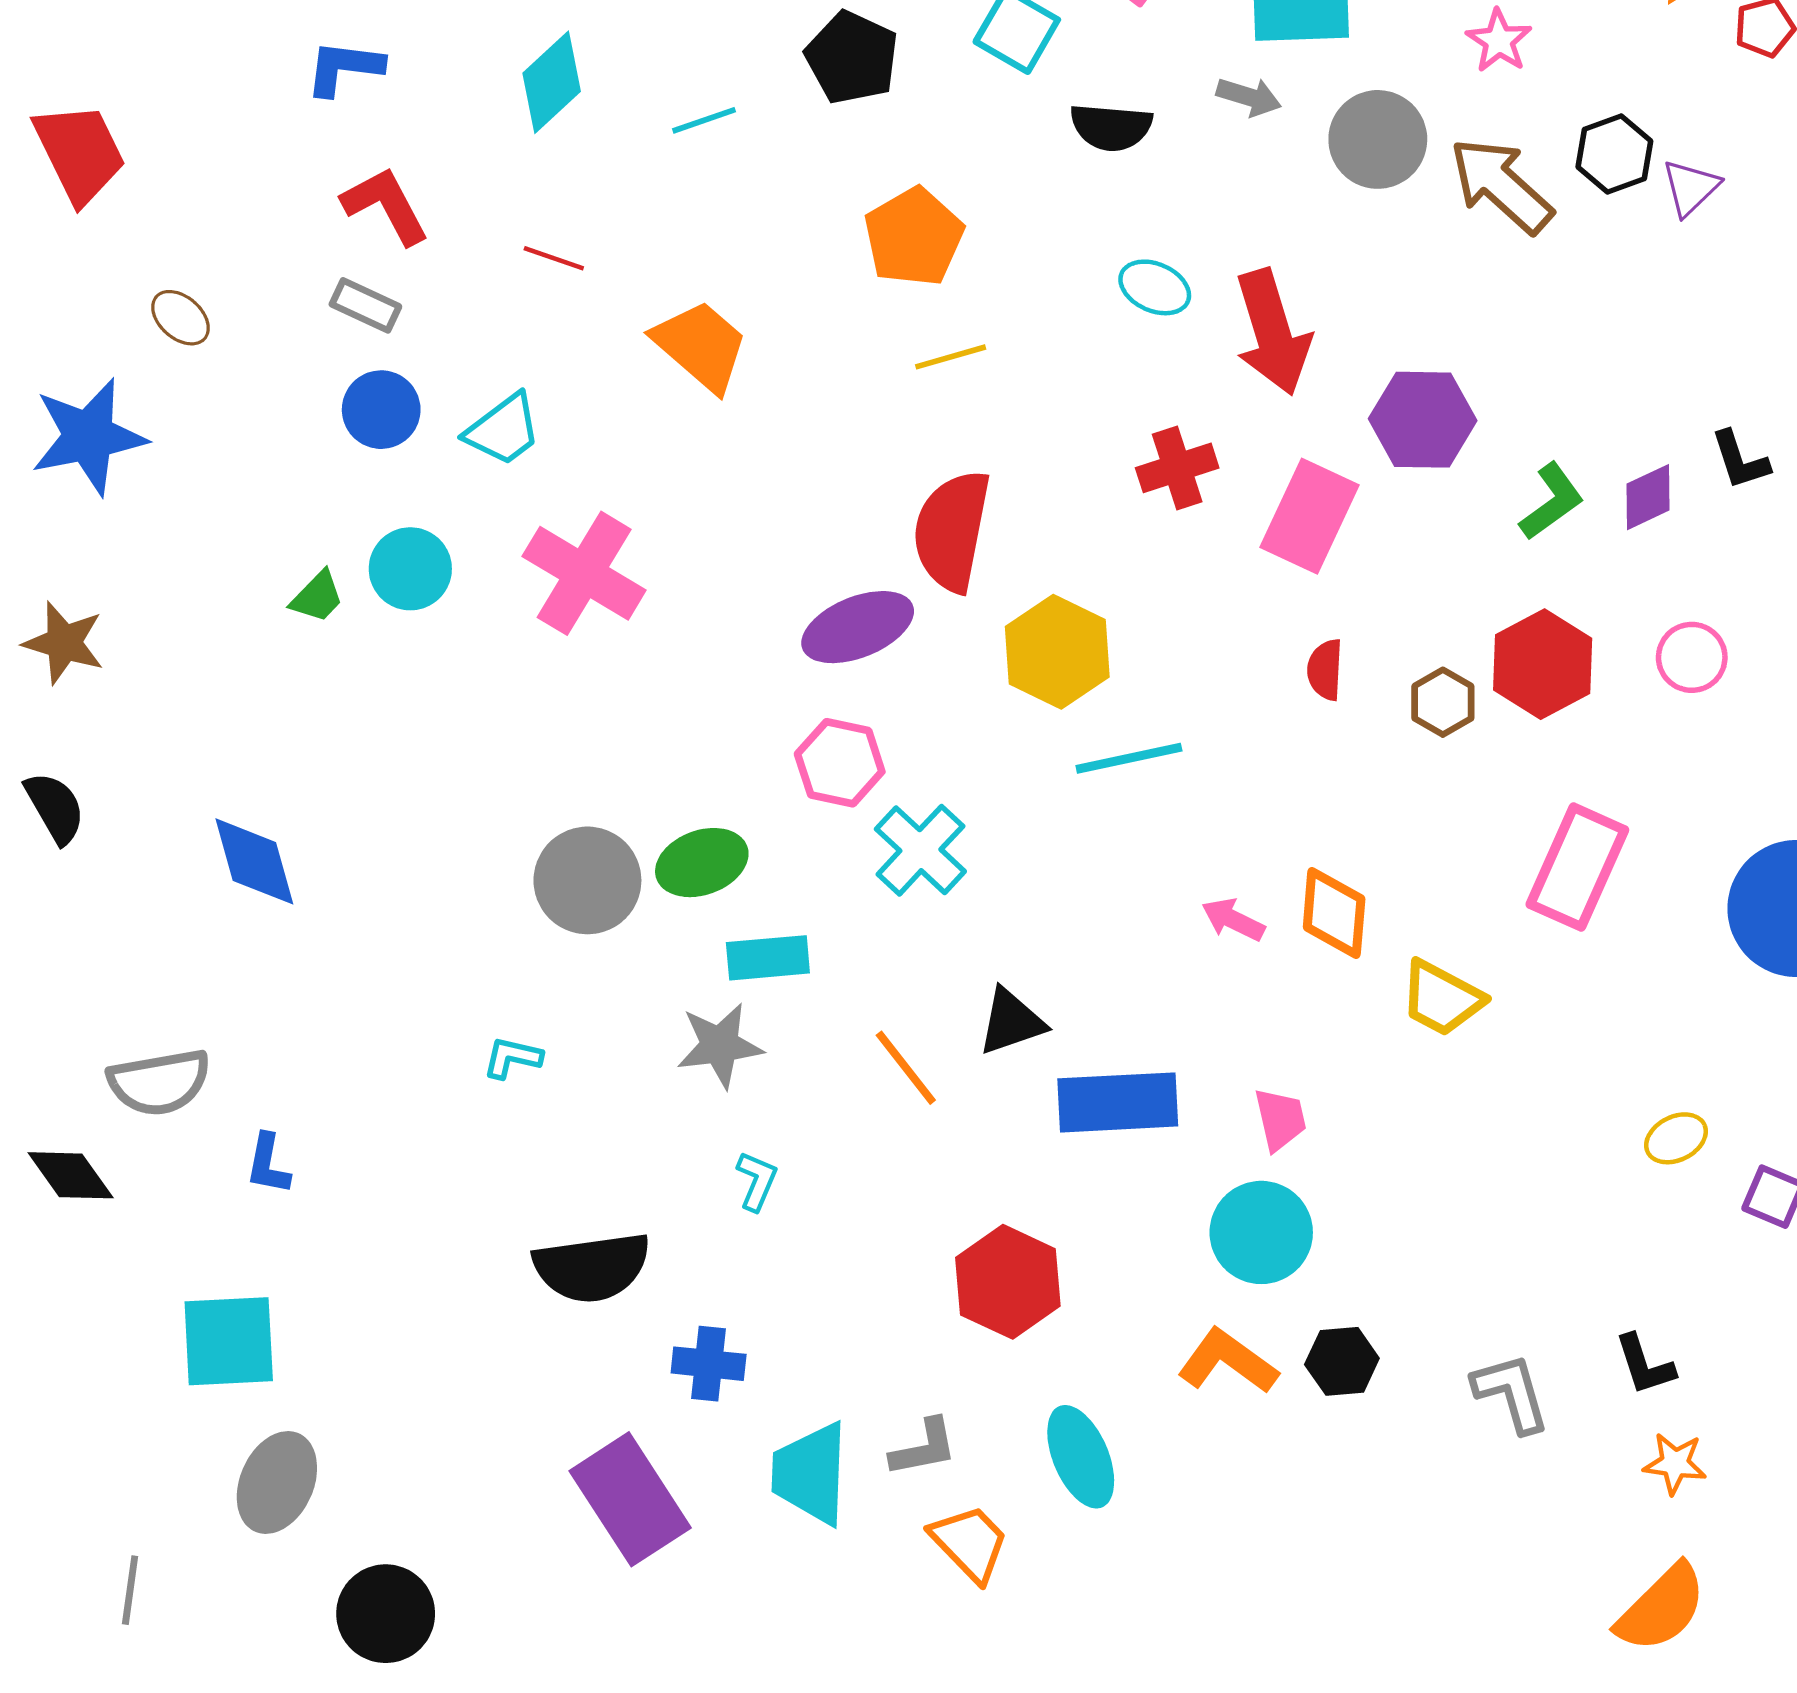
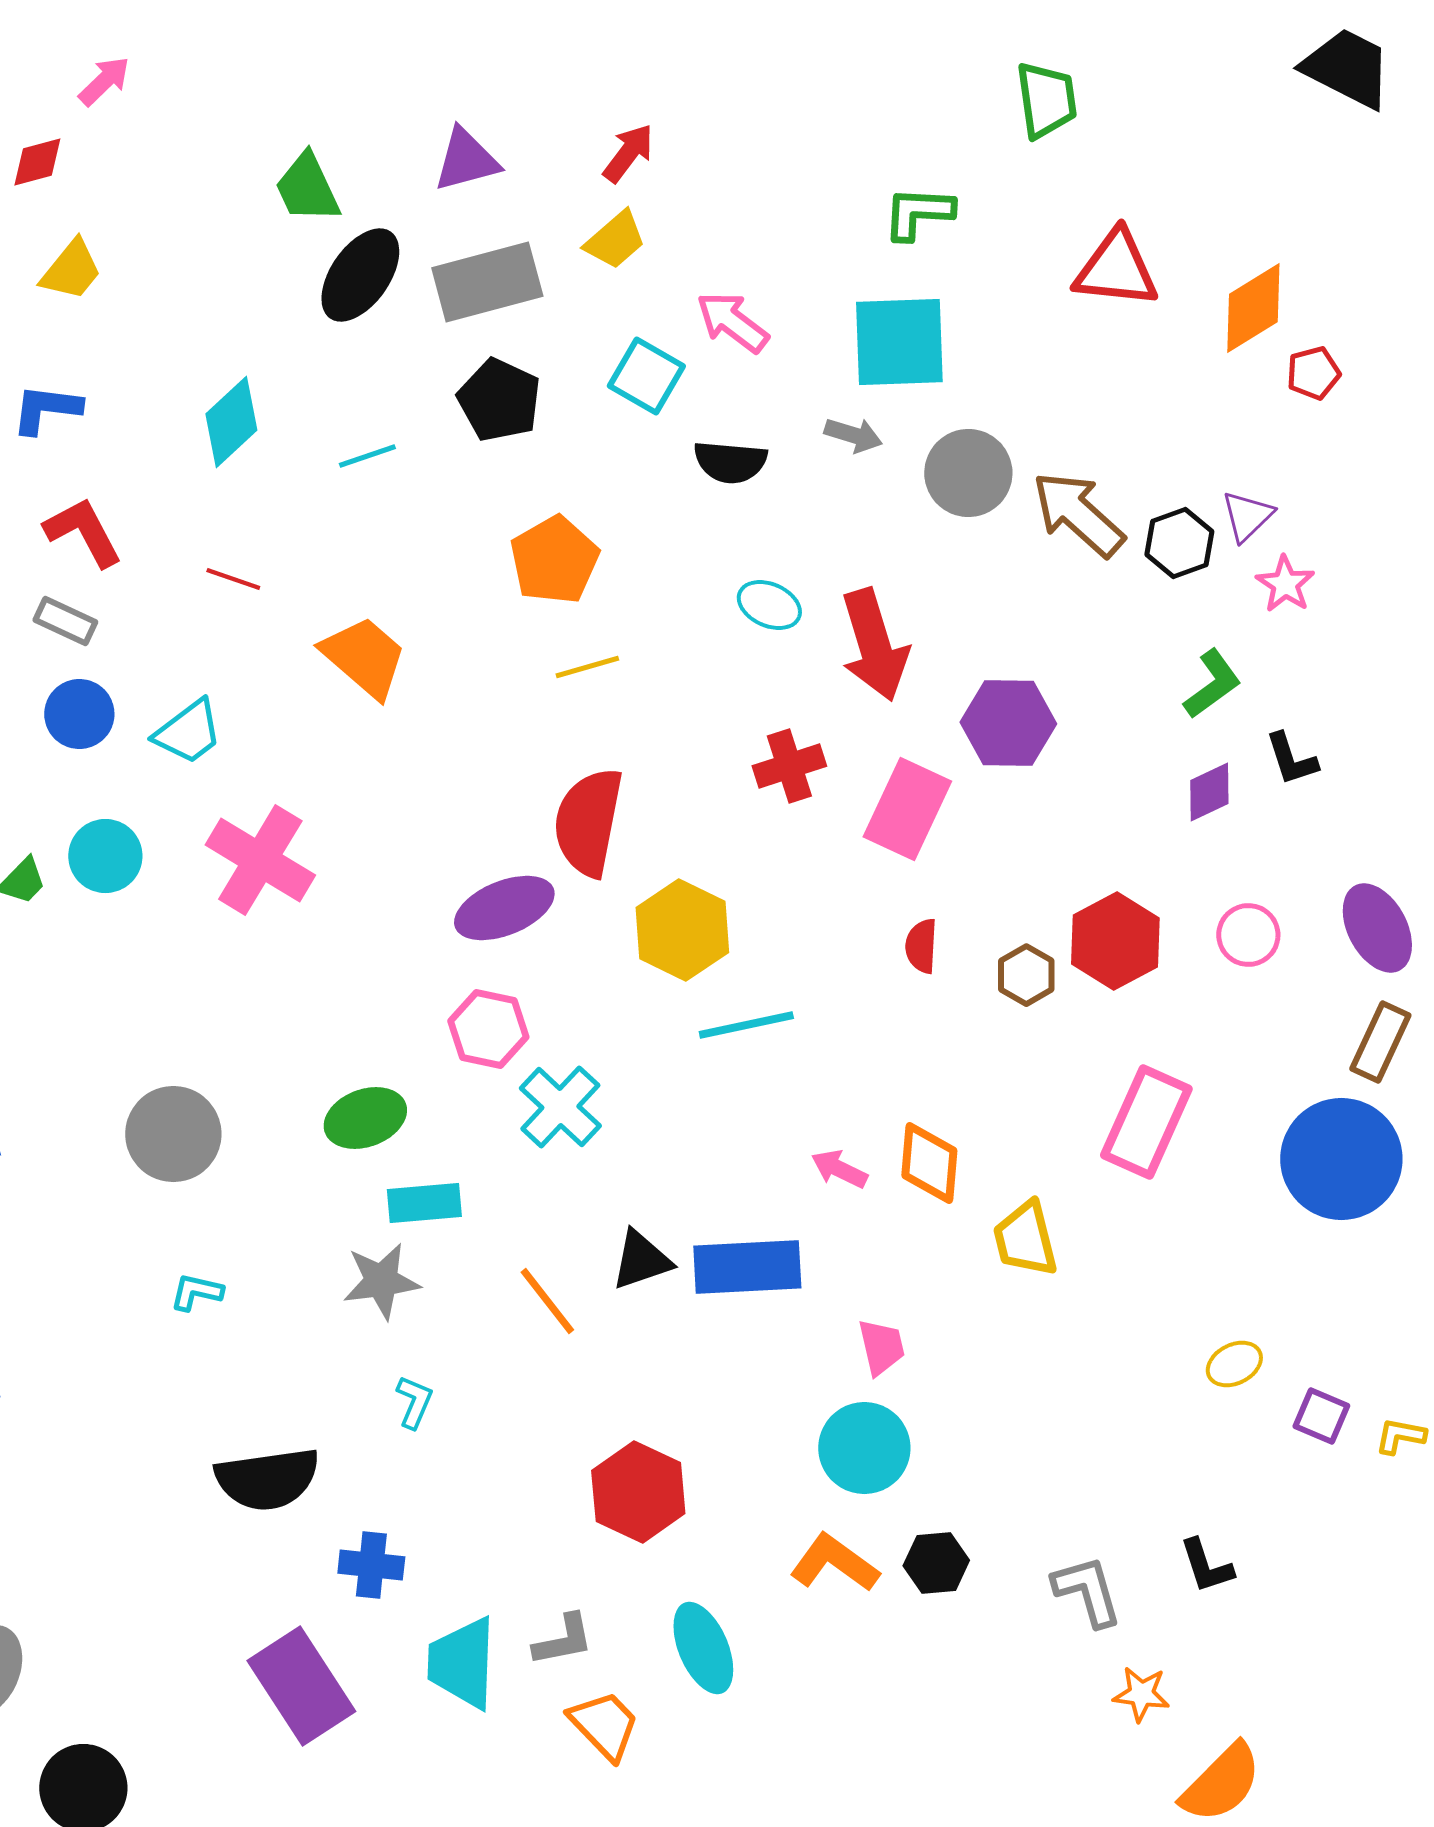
pink star: (1499, 41) -> (1285, 584), moved
black hexagon: (1614, 154) -> (1179, 543), moved
green L-shape: (1552, 502) -> (1212, 684), moved
gray circle: (587, 880) -> (173, 1134), moved
yellow trapezoid: (1442, 998) -> (1025, 1239), turned 48
blue rectangle: (1118, 1102) -> (747, 1267), moved
orange star: (1675, 1463) -> (1141, 1694), moved

